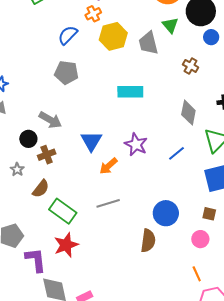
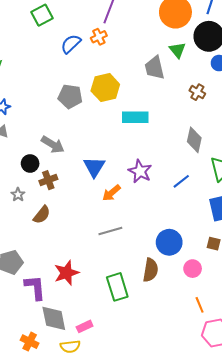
blue semicircle: (68, 35) -> (71, 44), moved
yellow hexagon: (113, 36) -> (105, 88), moved
green rectangle: (63, 211) -> (117, 287), moved, turned 36
pink circle: (200, 239) -> (193, 269), moved

